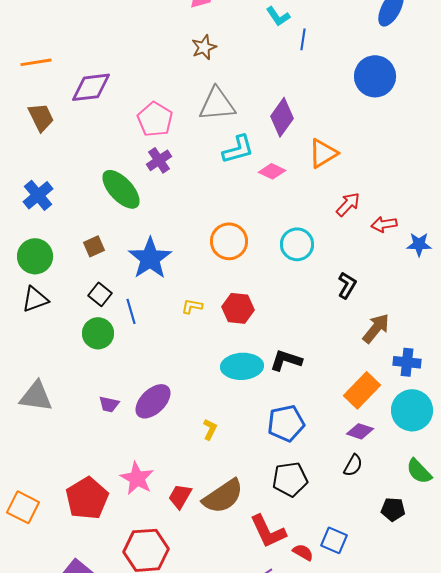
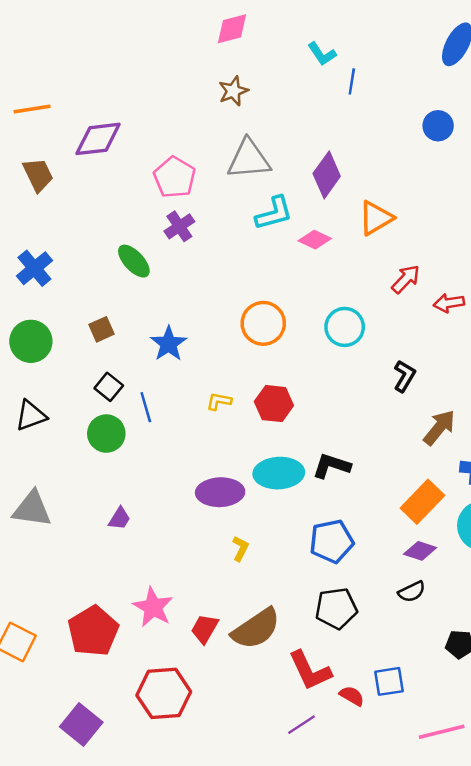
blue circle: (375, 76) -> (438, 126), size x0.6
green ellipse: (121, 189) -> (134, 261), size x0.7
blue star: (150, 258) -> (169, 344), size x0.7
black triangle: (35, 299) -> (31, 416), moved
purple ellipse: (153, 401) -> (220, 492), moved, turned 42
purple trapezoid: (109, 404) -> (120, 519), turned -70
black semicircle: (353, 465) -> (412, 592), turned 35
blue square: (334, 540) -> (389, 681), turned -32

